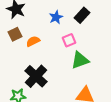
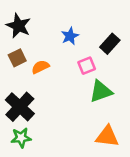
black rectangle: (82, 15) -> (110, 44), moved
black cross: (36, 76) -> (20, 107), moved

